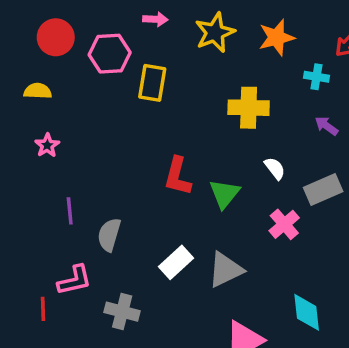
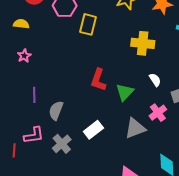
gray triangle: (225, 270) -> (135, 128), moved
gray cross: (122, 312) -> (62, 144), moved, turned 30

